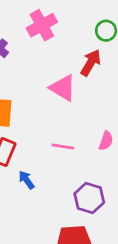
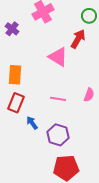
purple hexagon: (89, 198) -> (58, 135), moved

